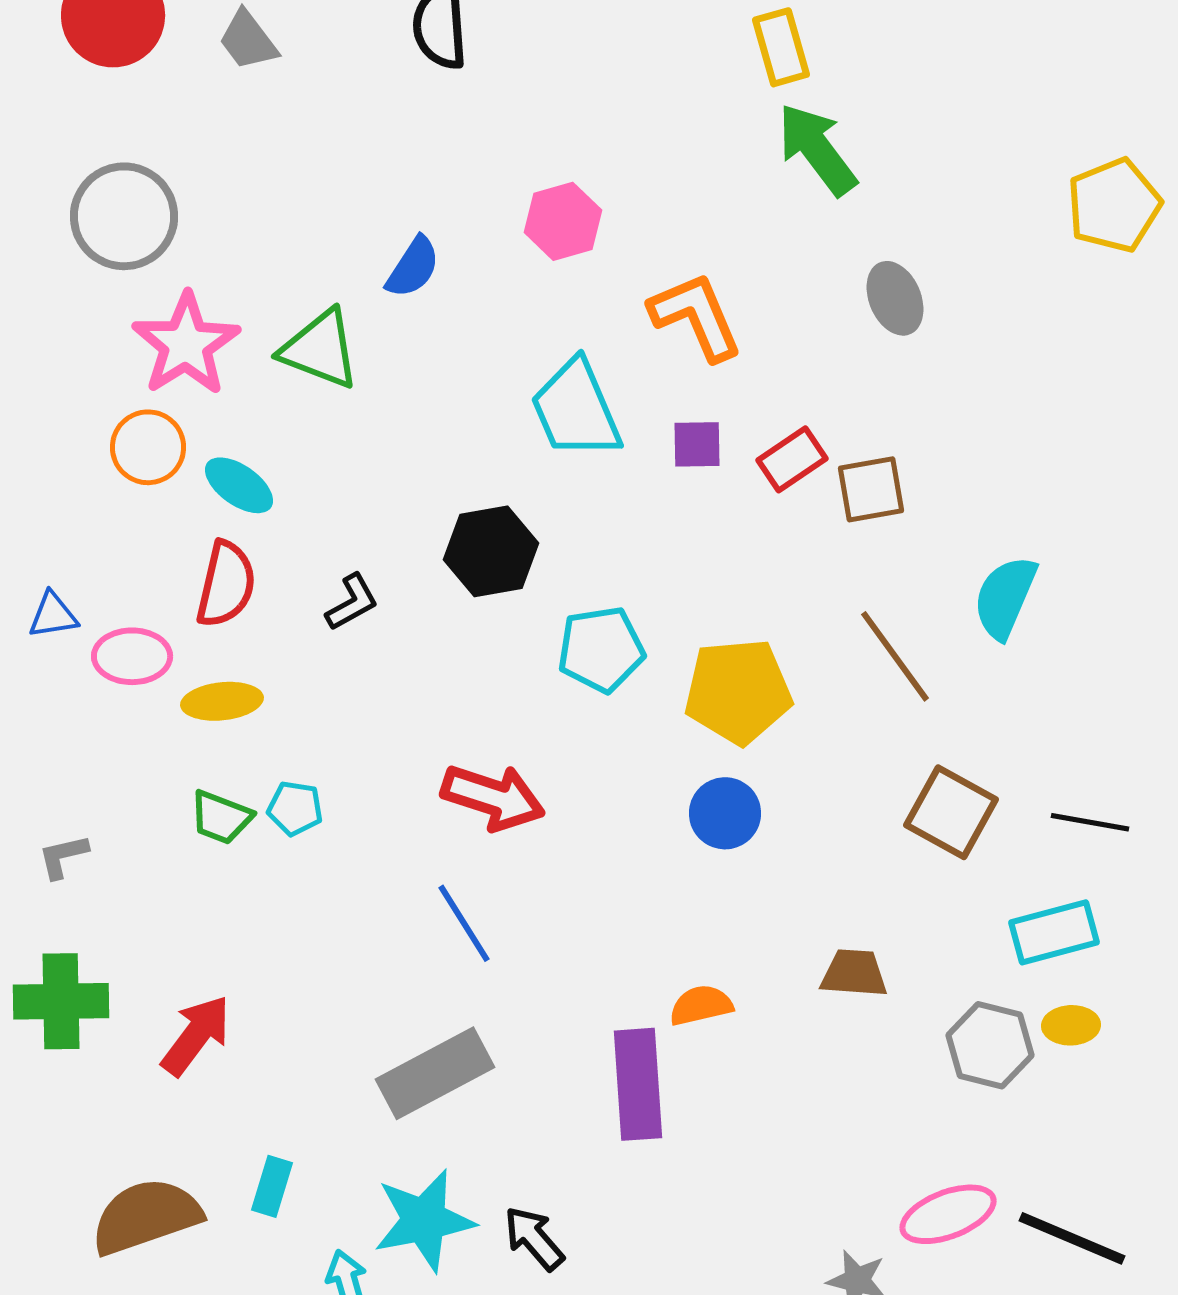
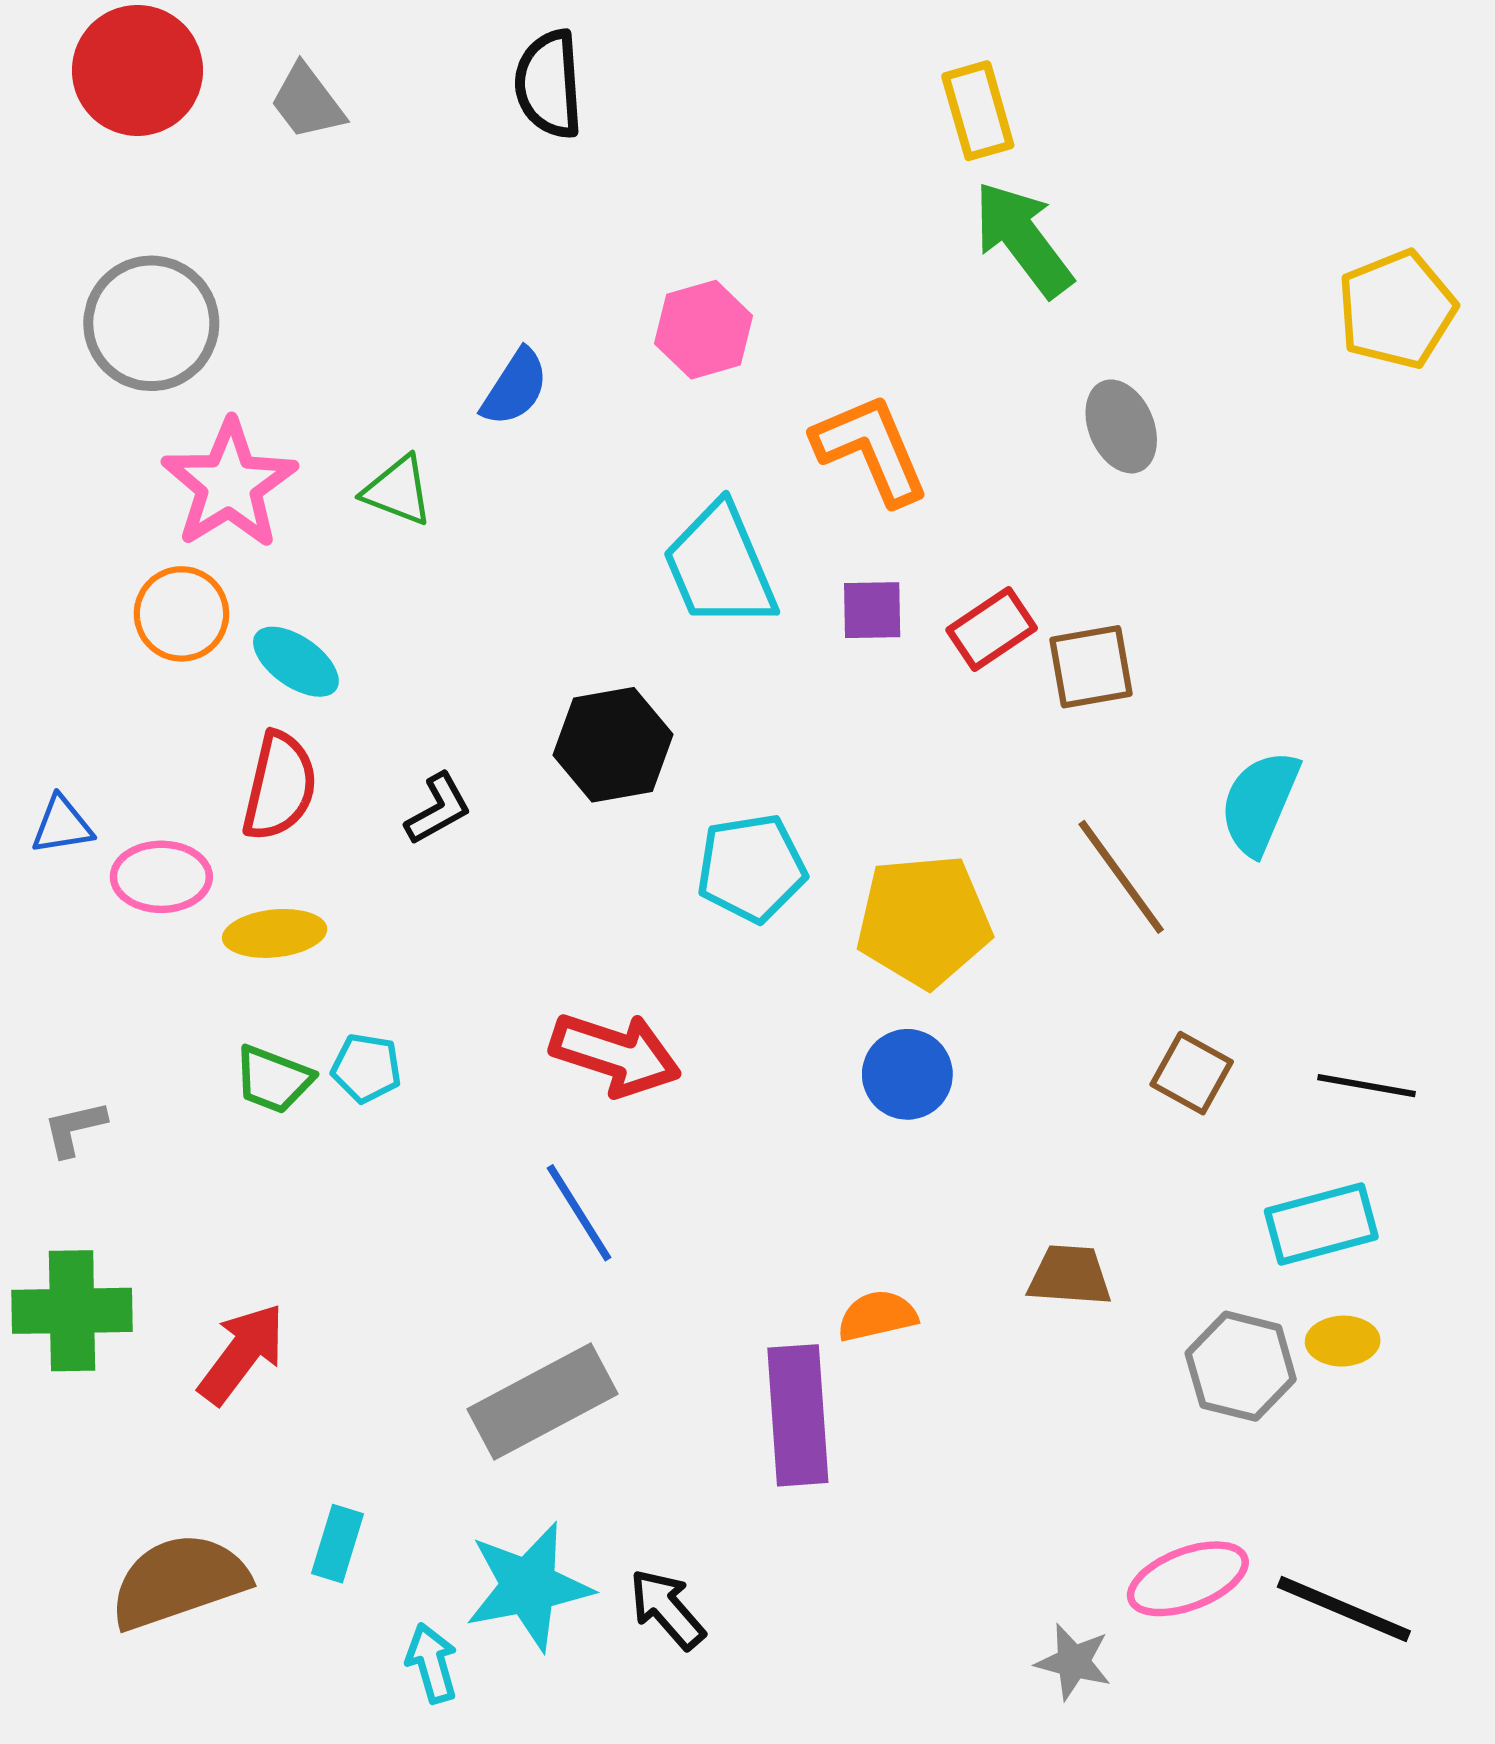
green triangle: (320, 349) -> (398, 491), size x0.7
brown square: (951, 812) -> (1192, 1073), size x0.7

